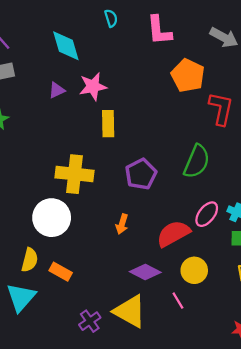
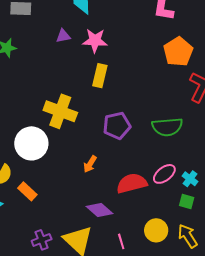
green semicircle: (197, 161) -> (167, 127), turned 48
yellow circle: (194, 270) -> (156, 230), moved

